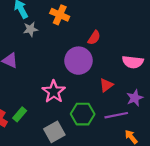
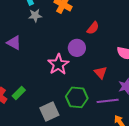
purple circle: (78, 61) -> (77, 48), size x0.7
red triangle: (106, 85) -> (101, 73), turned -40
pink star: (54, 92) -> (58, 64), moved

